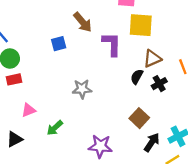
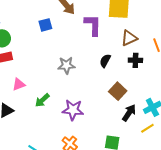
black semicircle: (137, 77) -> (105, 61), moved
black cross: (159, 84) -> (135, 60), turned 32
purple star: (100, 146) -> (73, 110), moved

